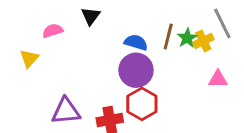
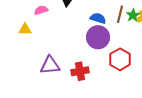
yellow triangle: (29, 59) -> (25, 29), turned 48
red hexagon: (142, 104) -> (120, 59), moved

